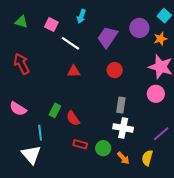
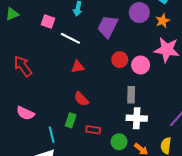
green triangle: (21, 22) -> (12, 14), moved, turned -32
pink circle: (156, 94) -> (141, 65), moved
green rectangle: (55, 110) -> (71, 120), moved
red semicircle: (73, 118) -> (81, 99), moved
red rectangle: (80, 144) -> (93, 130), moved

